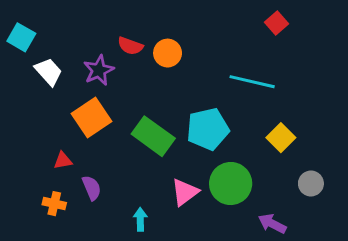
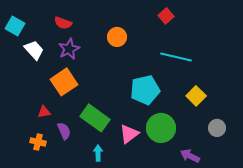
red square: (277, 23) -> (166, 16), moved
red semicircle: (130, 46) -> (63, 23), moved
green rectangle: (153, 136) -> (95, 118), moved

